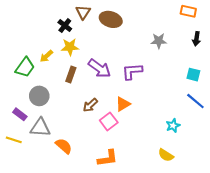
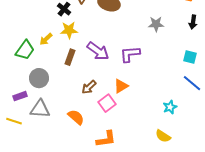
purple rectangle: (20, 114) -> (20, 96), turned -56
orange semicircle: (64, 146) -> (76, 117), moved

